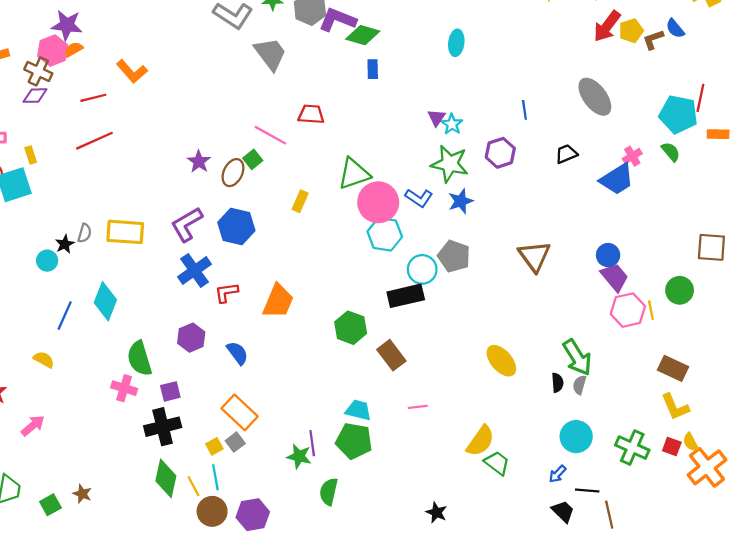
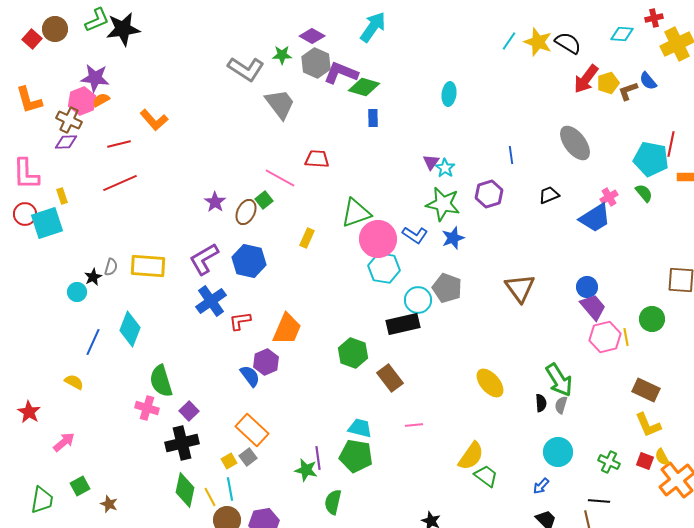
purple hexagon: (191, 338) -> (266, 362), moved
purple square: (170, 391) -> (189, 411), turned -30
green cross: (632, 448) -> (609, 462), size x0.7
black line: (587, 490) -> (599, 501), moved
green square: (50, 505) -> (80, 486), moved

